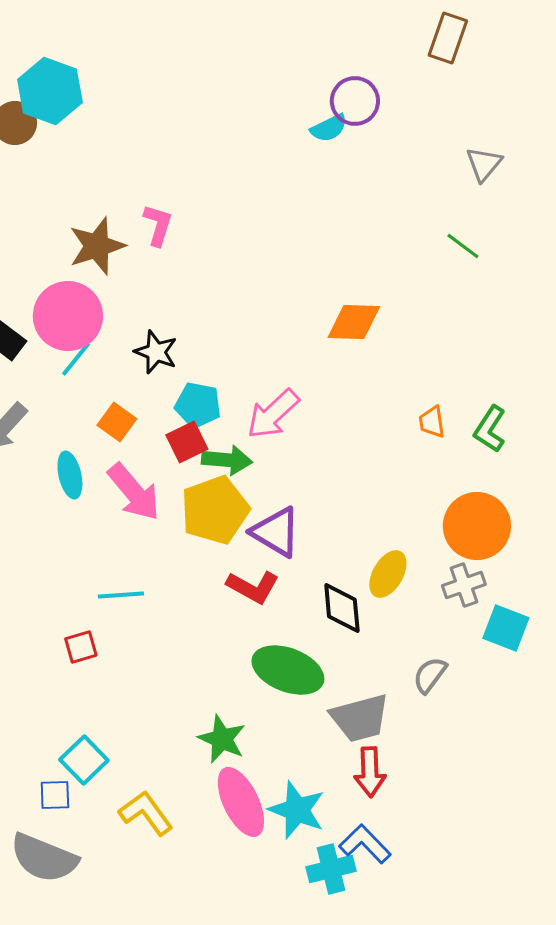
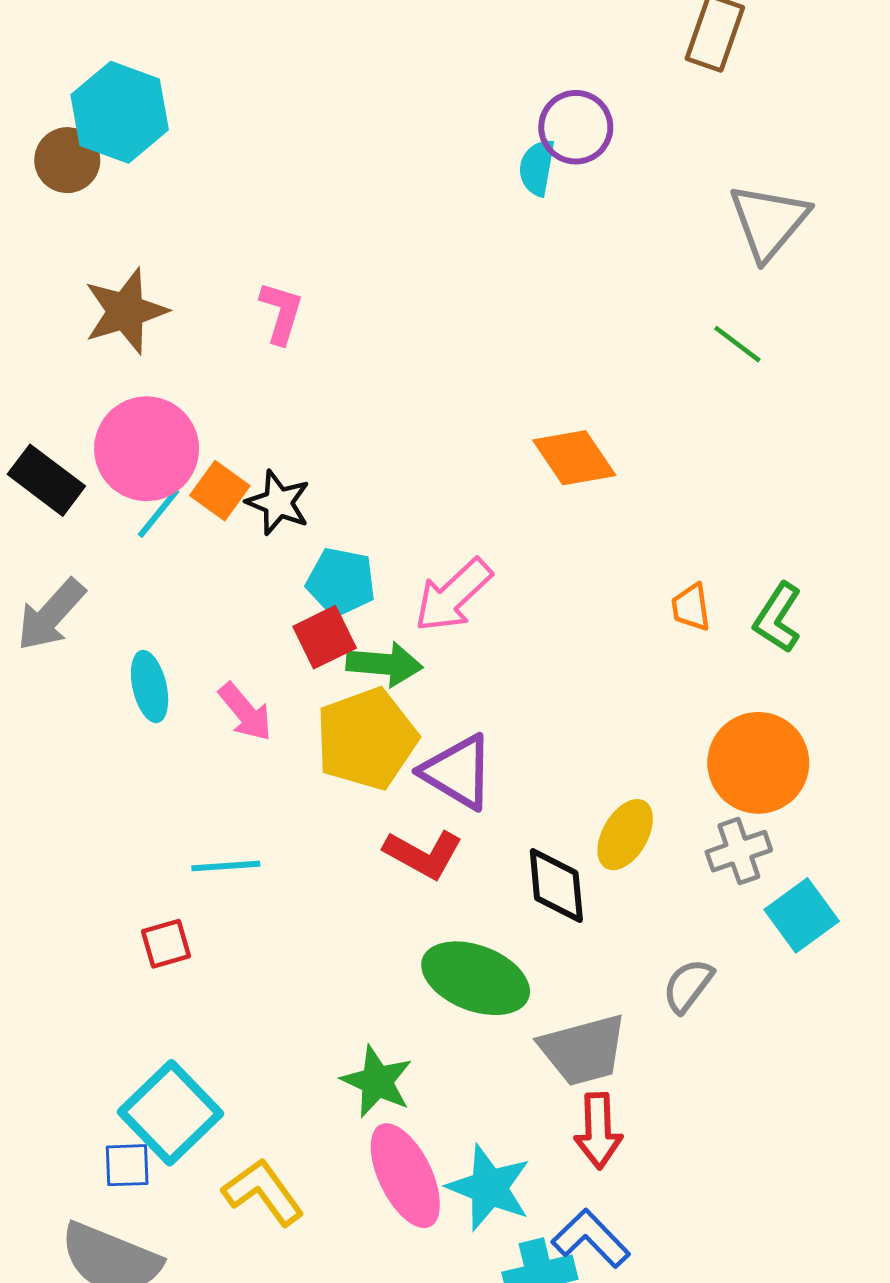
cyan semicircle: (329, 128) -> (537, 168), turned 126
gray triangle: (484, 164) -> (769, 221), size x1.5
brown star: (97, 246) -> (126, 311), moved
orange diamond: (354, 322) -> (574, 458), turned 54
orange square: (117, 422) -> (220, 491), moved
pink arrow: (134, 492) -> (245, 712), size x0.7
cyan square: (506, 628) -> (802, 915), turned 33
cyan square: (84, 760) -> (170, 1113), size x1.4

